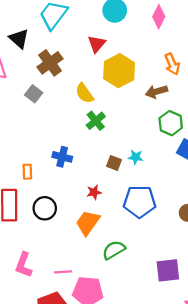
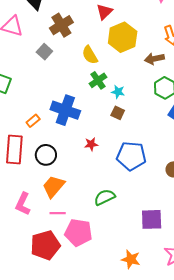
blue cross: (62, 157) -> (65, 110), size x1.6
cyan star: (136, 157) -> (118, 92), moved
brown square: (114, 163) -> (118, 113), moved
orange rectangle: (27, 172) -> (33, 121), turned 48
orange trapezoid: (88, 223) -> (54, 186), moved

